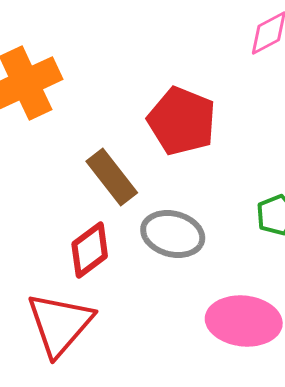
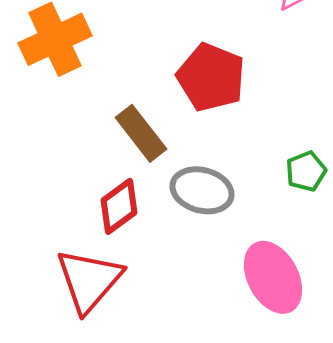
pink ellipse: (244, 321) -> (273, 277), turned 56

